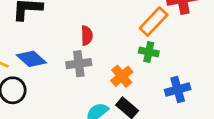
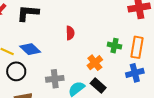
orange rectangle: (154, 22) -> (137, 47), moved, turned -35
gray cross: (79, 64) -> (55, 79), moved

